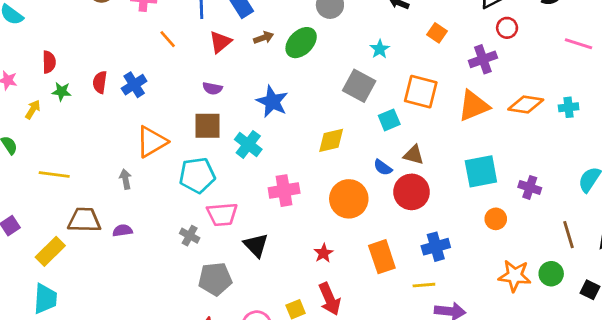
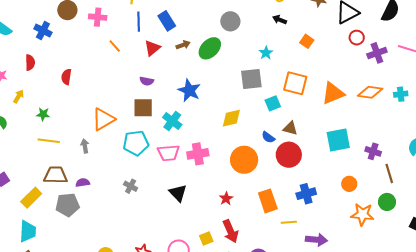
purple cross: (483, 59) -> (377, 53), moved
blue cross: (134, 85) -> (43, 31), moved, turned -30
gray square: (359, 86) -> (251, 79), turned -35
green star: (61, 92) -> (43, 114), moved
yellow line: (54, 175) -> (49, 141), moved
pink trapezoid: (222, 214) -> (168, 153), moved
orange circle: (496, 219) -> (349, 184), moved
brown line: (569, 235) -> (389, 173), moved
green circle: (551, 274) -> (387, 202), moved
gray pentagon: (215, 279) -> (68, 205), moved
yellow line: (424, 285) -> (289, 222), moved

